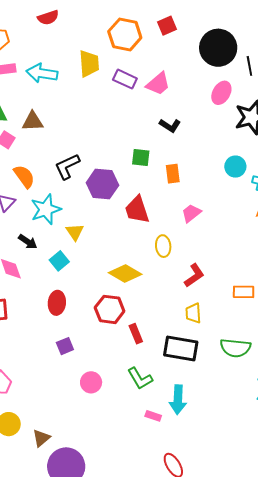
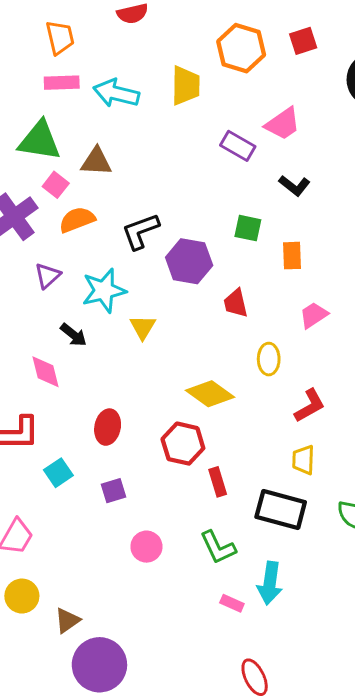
purple rectangle: (125, 79) -> (238, 146), moved
orange semicircle: (24, 176) -> (77, 220), moved, turned -80
red trapezoid: (137, 210) -> (236, 303), size x0.7
cyan square: (59, 261) -> (58, 473), moved

